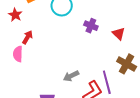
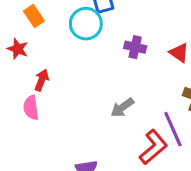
gray arrow: (71, 76) -> (122, 107), moved

